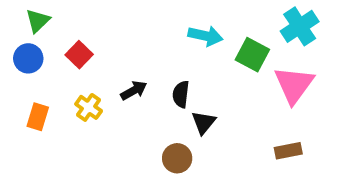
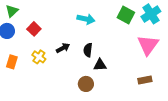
cyan arrow: (205, 36) -> (86, 19), moved
green square: (252, 55) -> (126, 15), moved
black triangle: (203, 122) -> (100, 65), turned 48

